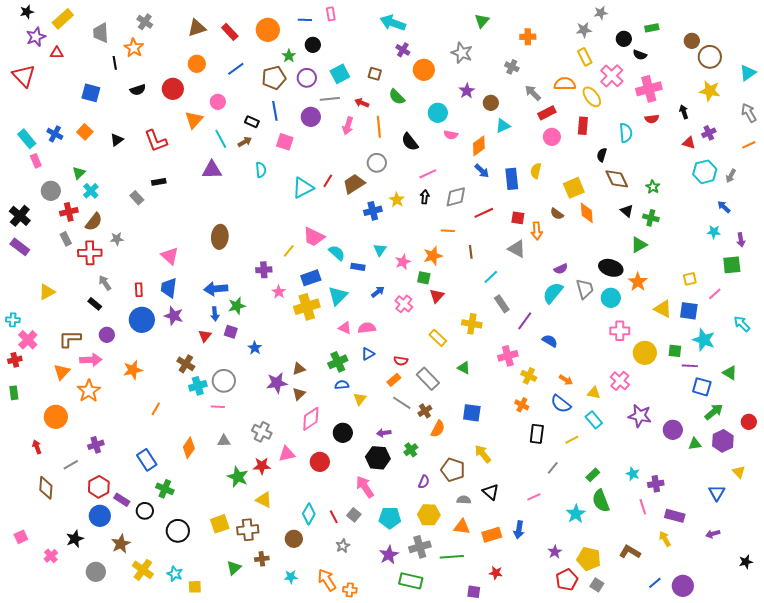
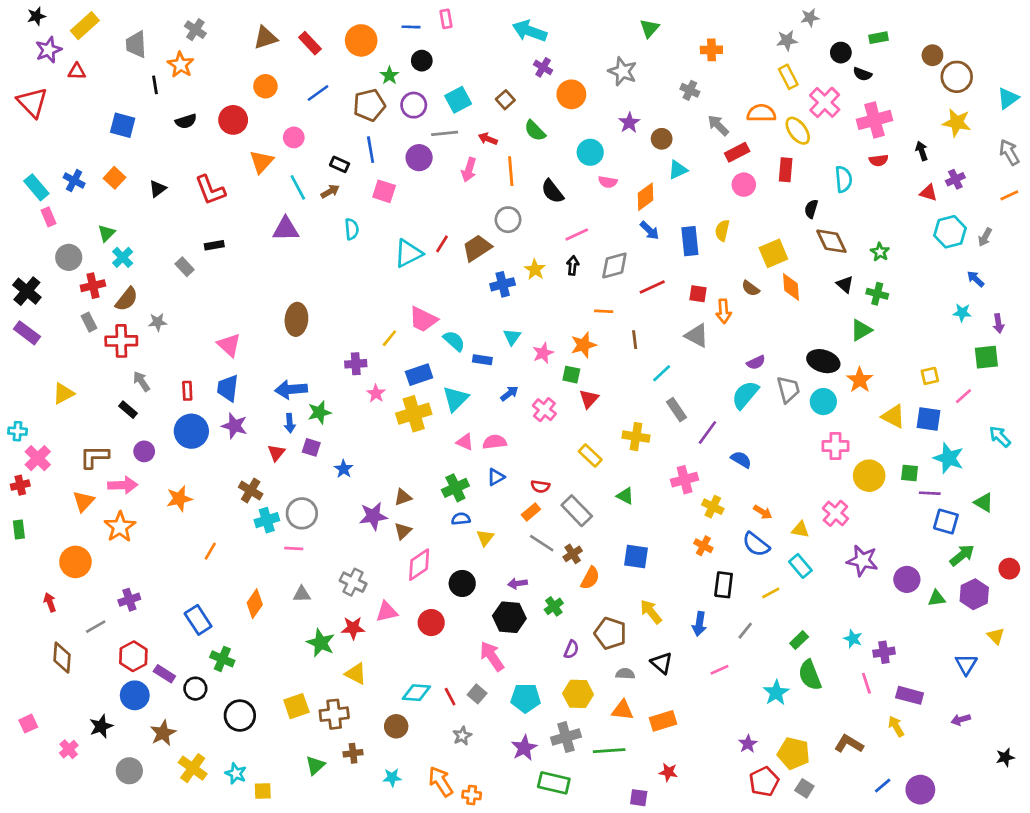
brown square: (375, 74) -> (505, 100), turned 32
cyan diamond: (309, 514) -> (416, 693), turned 65
blue arrow: (519, 530) -> (699, 624), moved

